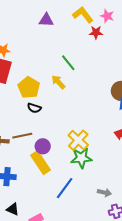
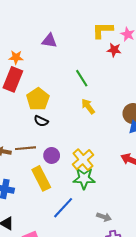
yellow L-shape: (83, 15) -> (103, 30), turned -60
purple triangle: (46, 20) -> (49, 41), moved
yellow arrow: (58, 82) -> (88, 106), moved
purple circle: (43, 146) -> (52, 155), moved

